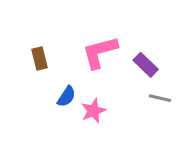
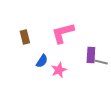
purple rectangle: (146, 65) -> (91, 55), moved, turned 49

